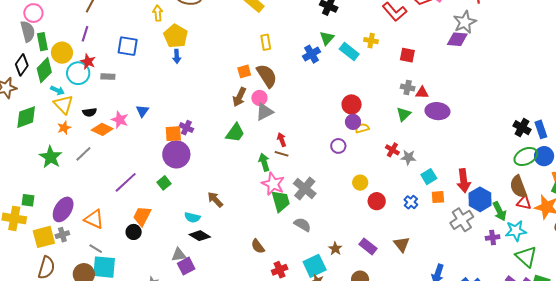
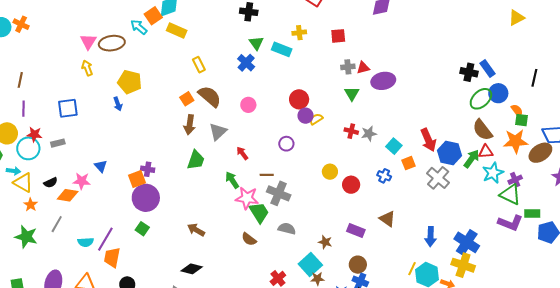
yellow pentagon: (176, 36) -> (130, 82), moved
pink circle: (259, 98) -> (248, 105), moved
purple circle: (338, 146) -> (286, 144), moved
brown line: (282, 154) -> (267, 175), moved
red triangle: (524, 203) -> (486, 152), moved
green arrow: (500, 211) -> (472, 159), turned -102
orange trapezoid: (142, 216) -> (112, 257), moved
cyan semicircle: (192, 217) -> (86, 242), moved
purple cross: (493, 237) -> (515, 180), moved
brown semicircle: (258, 246) -> (249, 239), moved

